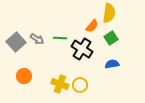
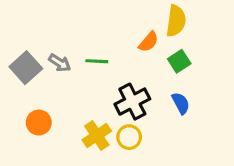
black cross: (82, 49) -> (132, 102), moved, turned 30
blue semicircle: (112, 64) -> (181, 103), turned 72
yellow cross: (60, 84) -> (97, 135), turned 36

